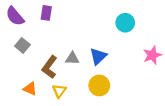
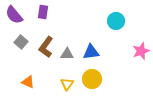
blue triangle: (98, 56) -> (91, 52), turned 36
brown L-shape: (50, 67) -> (46, 47), moved
yellow triangle: (59, 91) -> (67, 84), moved

